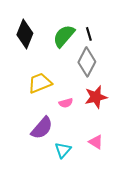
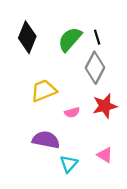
purple semicircle: (42, 128) -> (46, 140), turned -120

